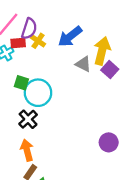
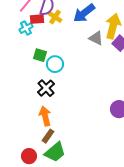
cyan circle: (38, 93) -> (55, 64), size x0.7

